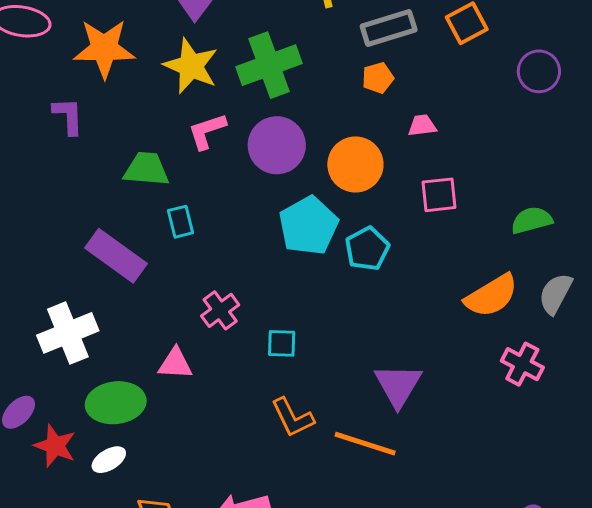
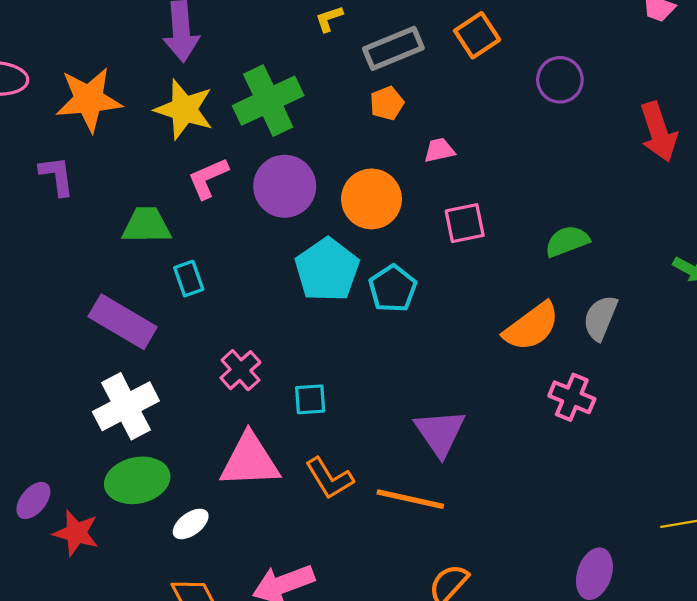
white cross: (68, 333) -> (126, 406), moved
pink triangle: (175, 364) -> (250, 461), moved, size x1.6
white ellipse: (109, 460) -> (191, 524), moved

